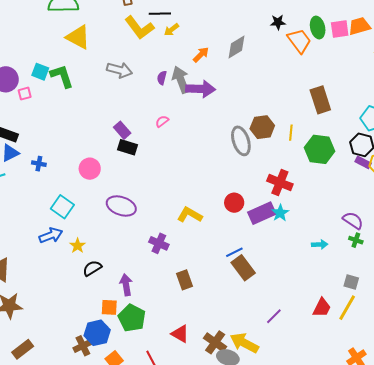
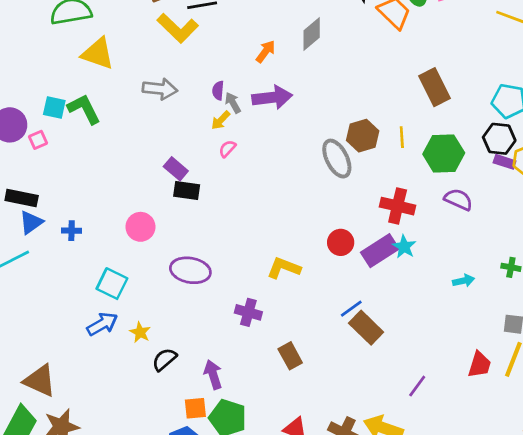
yellow arrow: (171, 30) -> (221, 120), moved
gray arrow: (181, 80) -> (233, 103), moved, size x0.6
purple semicircle: (353, 220) -> (458, 200), moved

